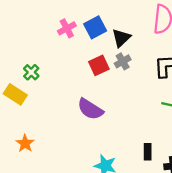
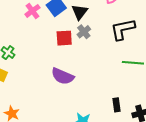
red square: (99, 65) -> (64, 38), turned 30

